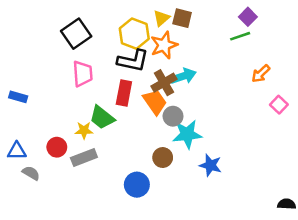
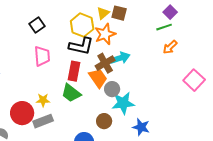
black square: (76, 34) -> (37, 25), size x0.7
orange arrow: (261, 74) -> (170, 47), moved
pink square: (279, 105) -> (194, 80), size x1.5
green trapezoid: (102, 117) -> (71, 93), moved
red circle: (57, 147) -> (22, 113), size x1.5

